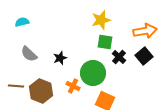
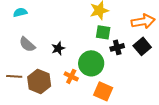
black cross: (119, 57) -> (117, 47), turned 32

